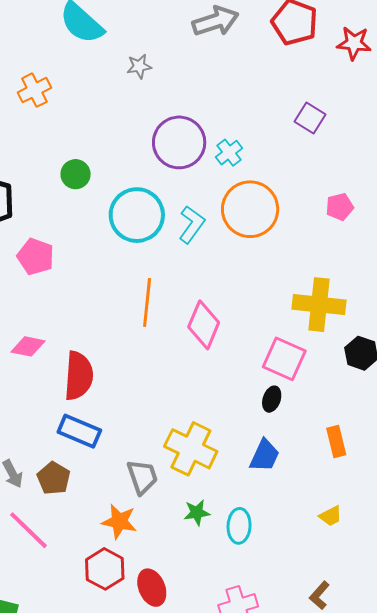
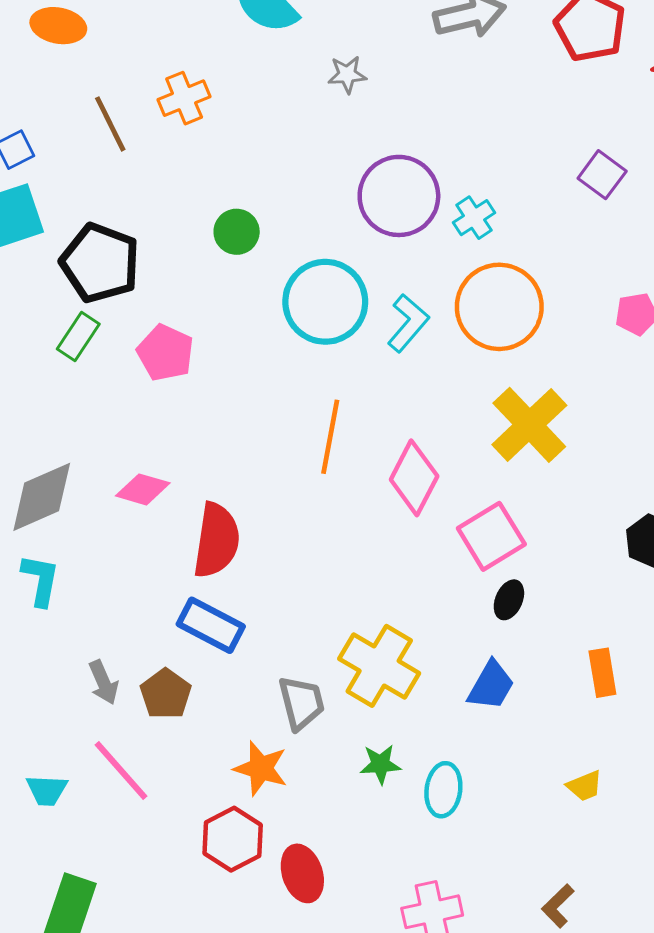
yellow cross: (319, 305) -> (529, 425), moved, turned 36
pink square: (284, 359) -> (491, 536), moved, turned 30

